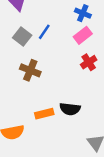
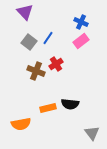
red cross: (89, 62) -> (56, 64), moved

